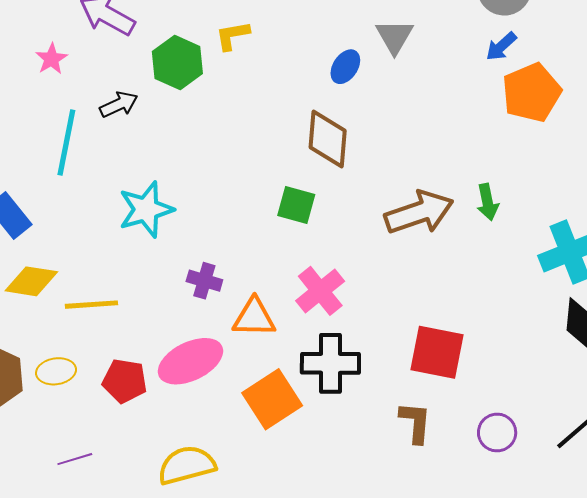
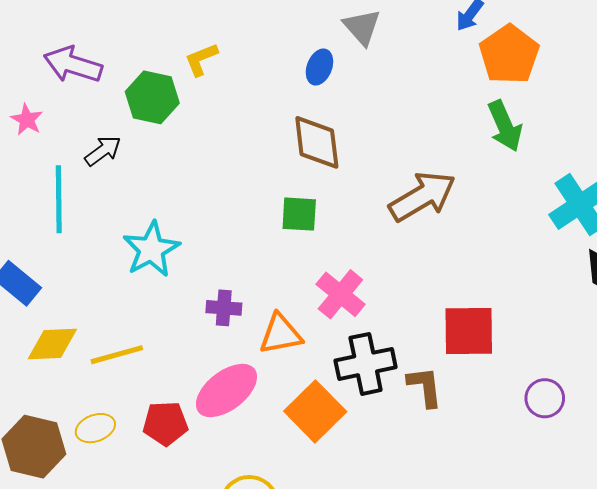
green arrow: (488, 202) -> (505, 126), moved, size x1.4
brown L-shape: (415, 423) -> (425, 387), moved

